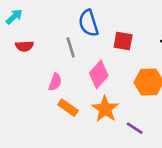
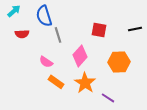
blue semicircle: (88, 23) -> (44, 16), moved
pink semicircle: (55, 82) -> (46, 62), turned 104

